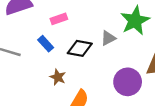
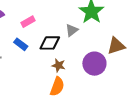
brown star: (58, 77) -> (59, 65), moved

